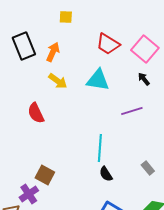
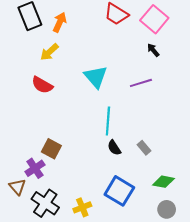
cyan triangle: (98, 80) -> (96, 77), moved, turned 40
yellow arrow: (58, 81) -> (49, 52), moved, turned 102
red semicircle: (36, 113) -> (42, 85), turned -35
gray rectangle: (148, 168) -> (144, 148), moved

